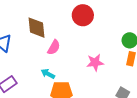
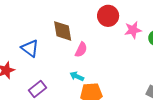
pink star: (95, 63) -> (133, 30), moved

